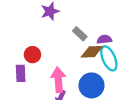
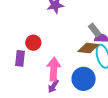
gray rectangle: (80, 34) -> (95, 30), moved

